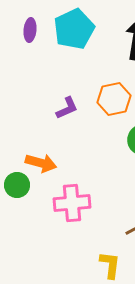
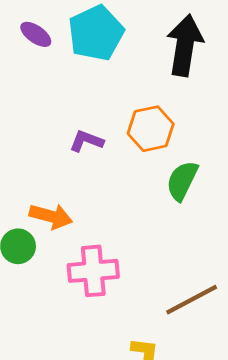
purple ellipse: (30, 30) -> (36, 34), turned -60
purple L-shape: (67, 108) -> (86, 141), turned -135

